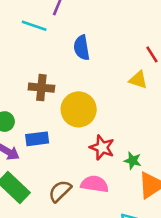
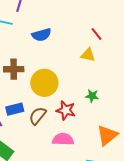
blue semicircle: (82, 48) -> (41, 35), turned -90
green star: (133, 161) -> (92, 96), moved
brown semicircle: (60, 191) -> (38, 116), moved

